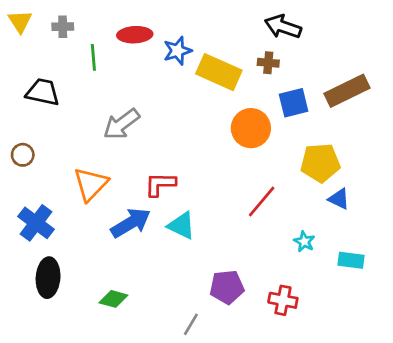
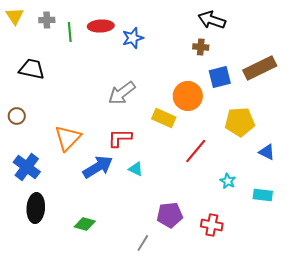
green line: (93, 57) -> (70, 32), moved
yellow rectangle: (219, 72) -> (164, 118), moved, size x0.7
gray arrow: (121, 124) -> (122, 93), moved
blue triangle: (339, 199) -> (267, 152), moved
cyan triangle: (181, 226) -> (136, 169), size x0.7

